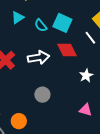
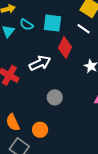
cyan semicircle: (41, 25) -> (26, 25), moved
red diamond: (67, 50) -> (65, 48), turned 70

